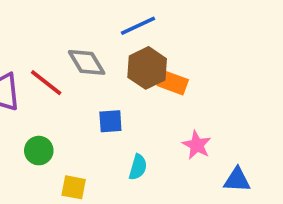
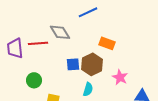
brown hexagon: (147, 68) -> (92, 64), moved
red line: (46, 83) -> (38, 43), turned -42

